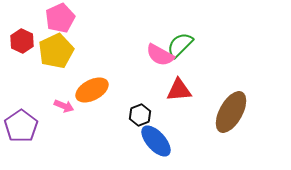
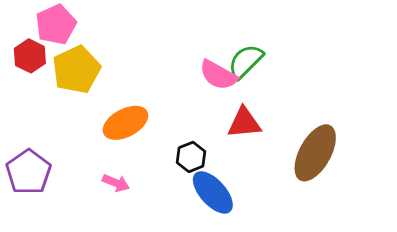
pink pentagon: (60, 18) -> (56, 25), moved
pink arrow: (64, 106) -> (116, 183), moved

